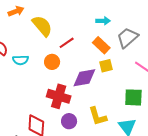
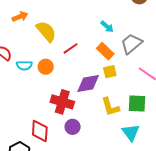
cyan arrow: (103, 21) -> (107, 27), turned 40
orange circle: (52, 62) -> (46, 67), moved
yellow L-shape: (98, 116) -> (110, 107), moved

